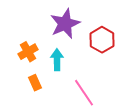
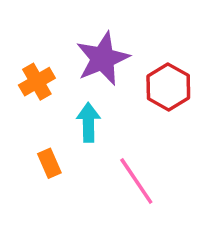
orange cross: (28, 52) -> (37, 82), moved

